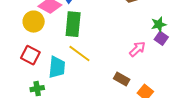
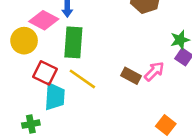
red square: (30, 55) -> (45, 73), moved
brown rectangle: (122, 79) -> (131, 76), moved

